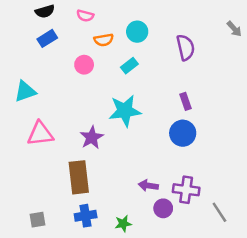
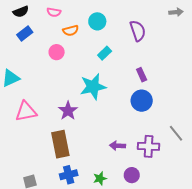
gray arrow: (234, 29) -> (176, 12), turned -48
cyan rectangle: (129, 66) -> (105, 53), moved
purple circle: (163, 208) -> (132, 175), moved
gray line: (219, 212) -> (176, 133), moved

